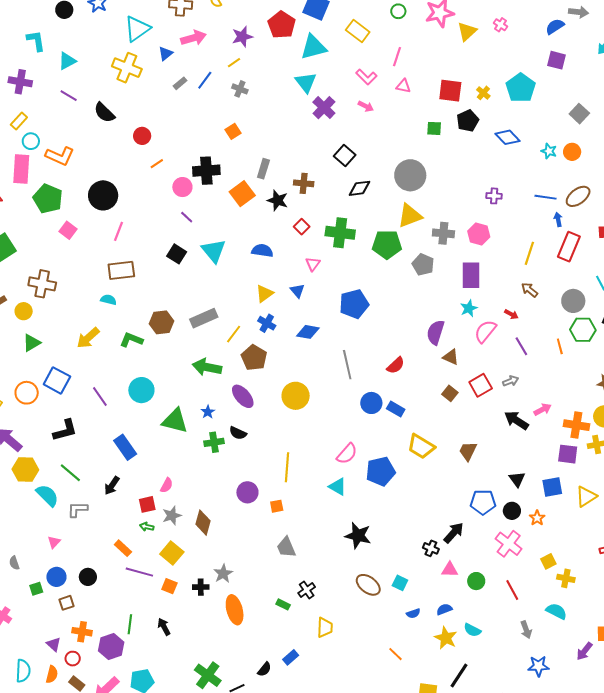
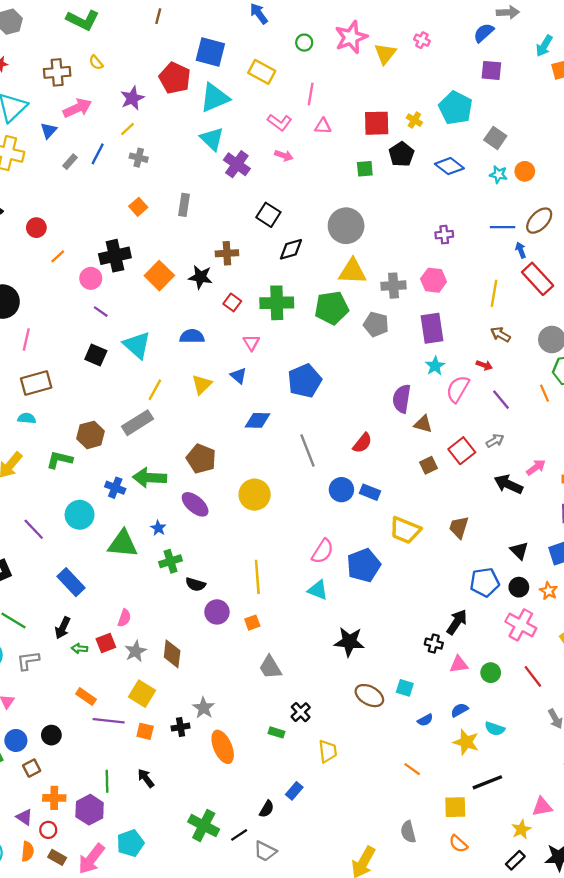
gray square: (579, 114) -> (495, 138), moved
gray rectangle: (263, 169) -> (184, 205), moved
yellow triangle: (410, 216) -> (352, 271), turned 32
red rectangle: (569, 247) -> (538, 279), turned -56
blue cross: (267, 323) -> (115, 488), moved
yellow line: (234, 334) -> (155, 390), moved
brown square: (450, 393) -> (428, 465), turned 35
black semicircle: (238, 433) -> (196, 584), moved
green arrow: (147, 527) -> (80, 648), moved
black line: (459, 675) -> (487, 782), turned 44

